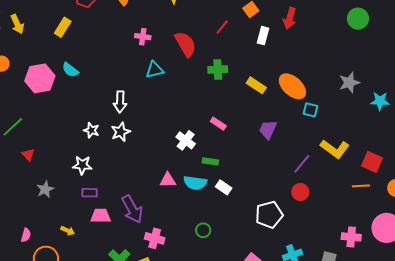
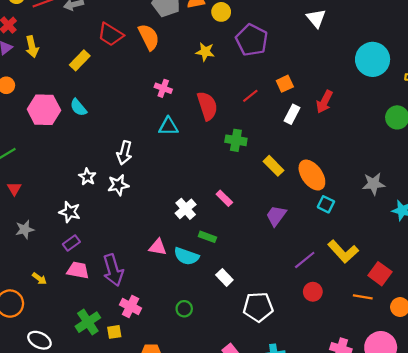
white rectangle: (224, 187) -> (224, 277), moved
red circle: (300, 192) -> (313, 292), moved
purple rectangle: (90, 193) -> (71, 243), turned -49

